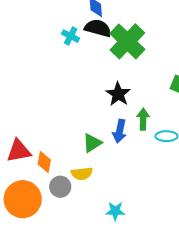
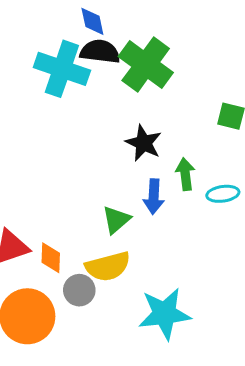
cyan cross: (71, 36) -> (62, 69), size x2.0
yellow semicircle: (82, 174) -> (108, 266), size x1.4
cyan star: (115, 211) -> (165, 314), size x1.8

